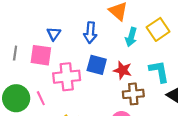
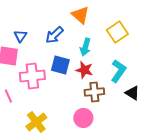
blue arrow: (90, 33) -> (54, 35), turned 42
cyan arrow: (131, 37) -> (85, 47), moved
cyan L-shape: (159, 71) -> (118, 71), turned 45

